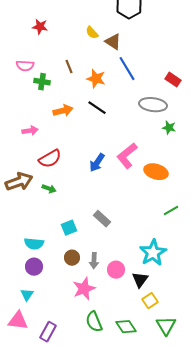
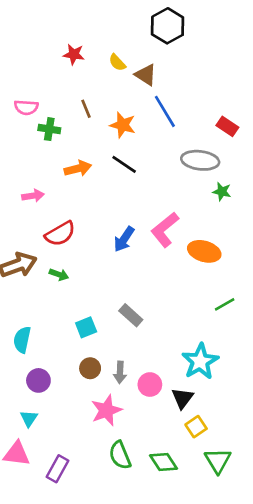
red star: (40, 27) -> (74, 54), moved
cyan semicircle: (34, 244) -> (22, 340), moved, turned 96

